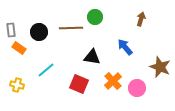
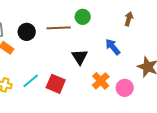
black triangle: (92, 57) -> (80, 57), turned 48
cyan line: (46, 70) -> (31, 81), moved
red square: (79, 84) -> (56, 84), moved

